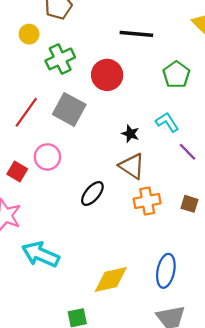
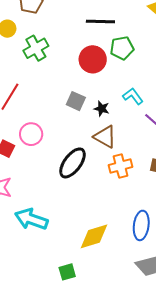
red circle: (107, 75) -> (93, 59), moved
green pentagon: (176, 75) -> (122, 48), moved, turned 30
gray square: (69, 109) -> (76, 101), moved, size x0.7
black ellipse: (92, 194) -> (73, 163), size x1.4

